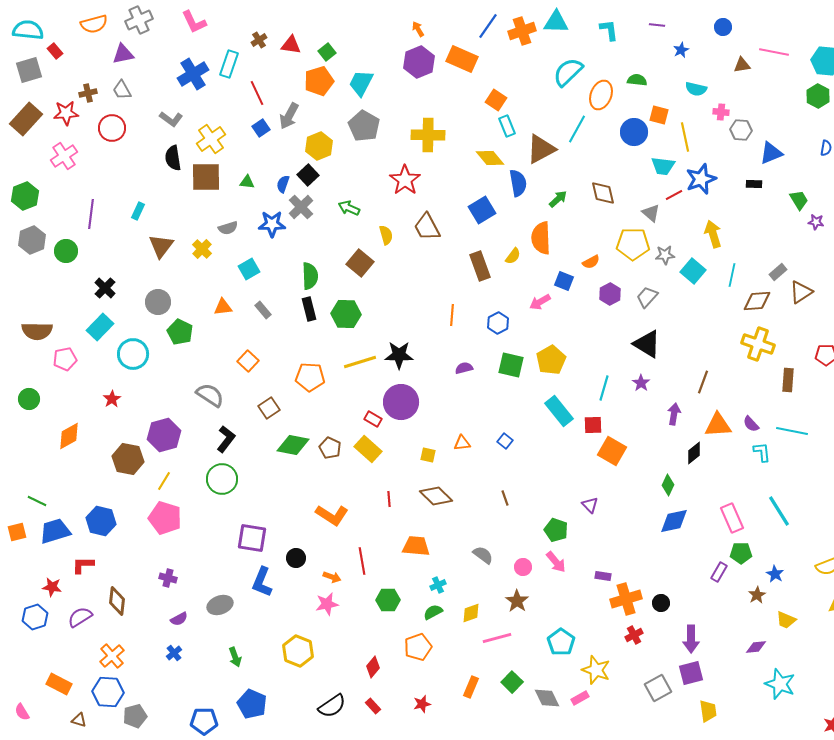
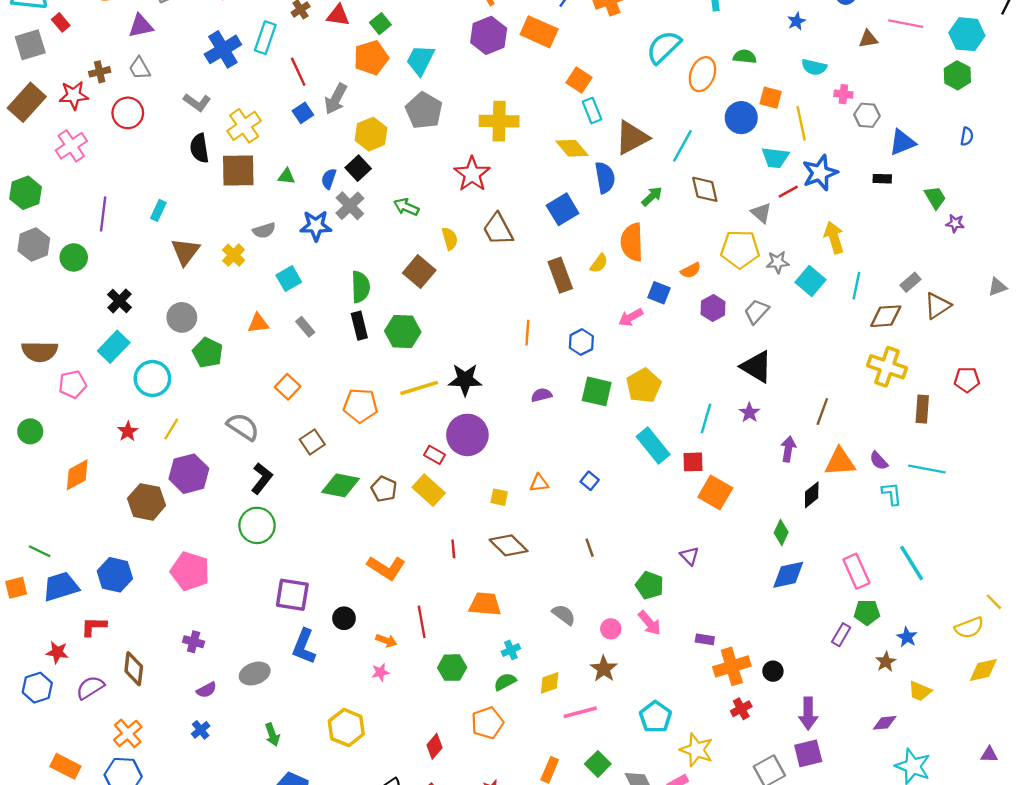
cyan line: (577, 129) -> (682, 146), moved
yellow line: (164, 481) -> (171, 429), moved
pink star: (327, 604) -> (380, 672), size x0.7

